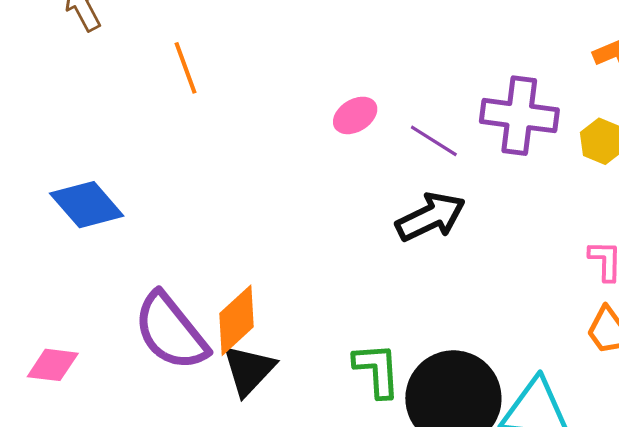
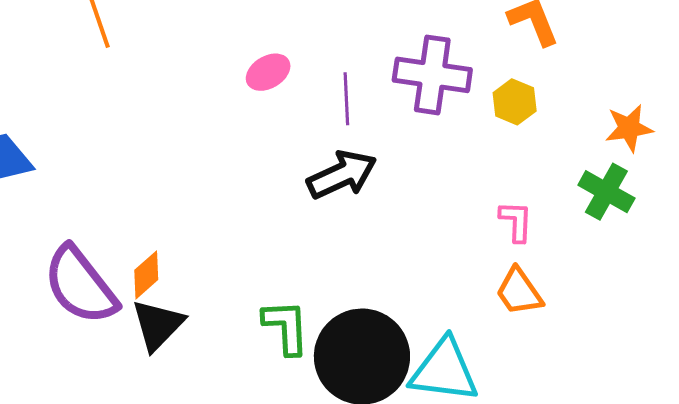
purple line: (434, 141) -> (346, 99), turned 54
orange diamond: (236, 320) -> (146, 275), size x0.7

